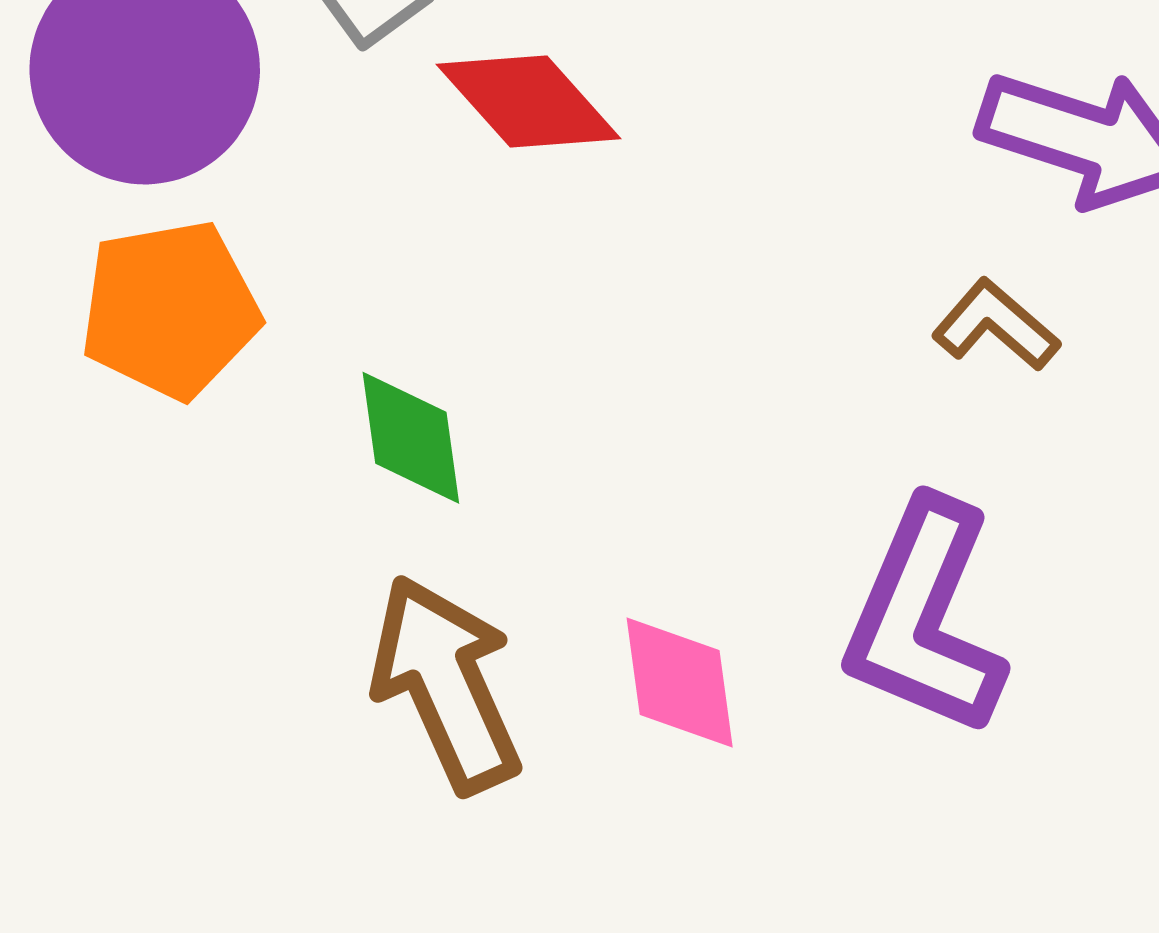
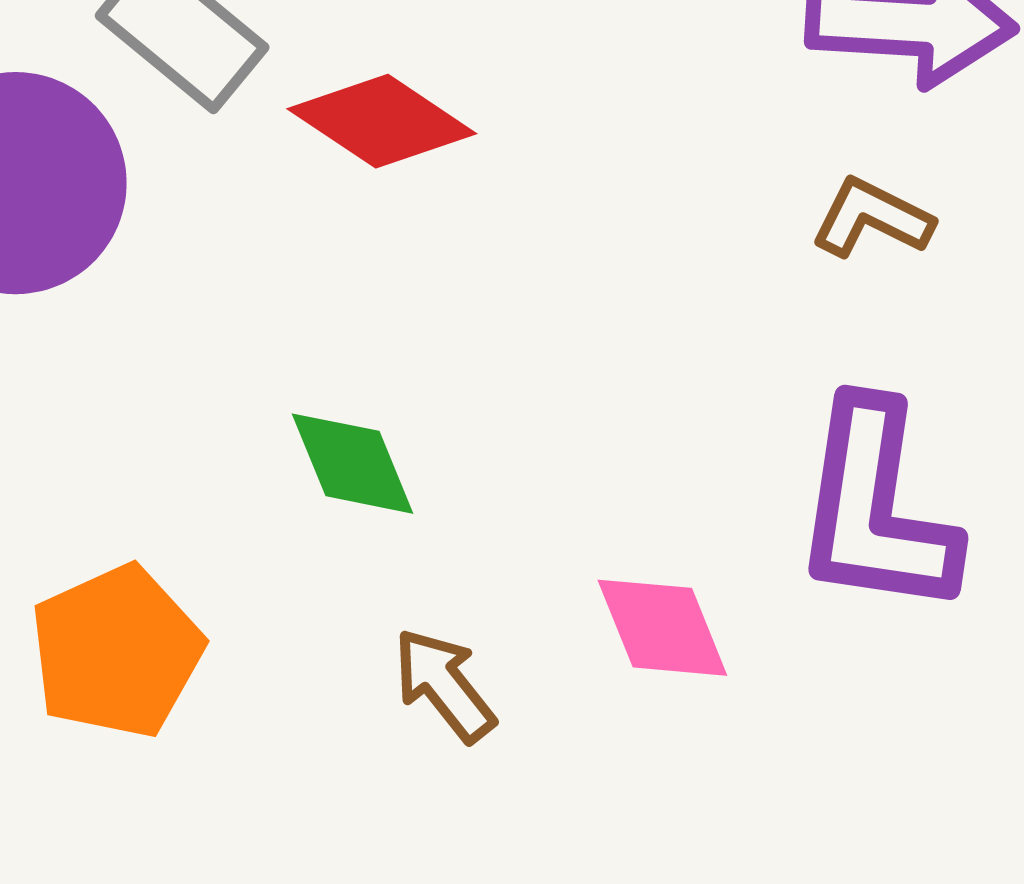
orange pentagon: (170, 309) -> (117, 652), moved
brown arrow: (446, 684) -> (444, 685), size x0.6

